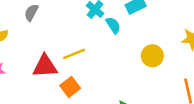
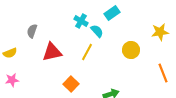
yellow line: (74, 54) -> (87, 52), moved, turned -30
red triangle: (45, 66) -> (52, 52), moved

